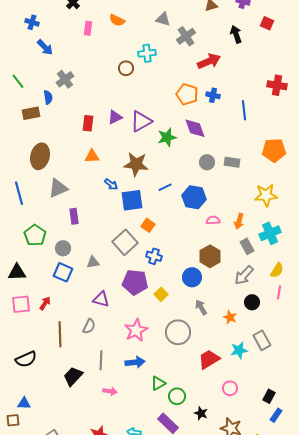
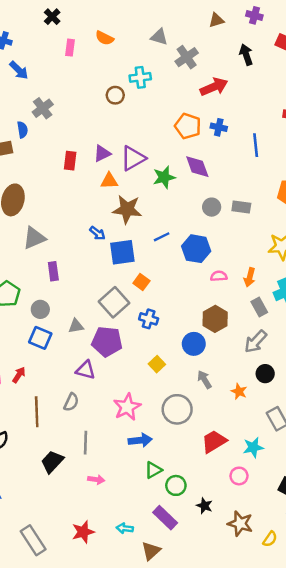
orange triangle: (92, 156) -> (109, 181), moved
purple pentagon: (135, 282) -> (107, 341), moved
cyan star: (239, 350) -> (253, 447), moved
blue arrow: (135, 362) -> (140, 440), moved

